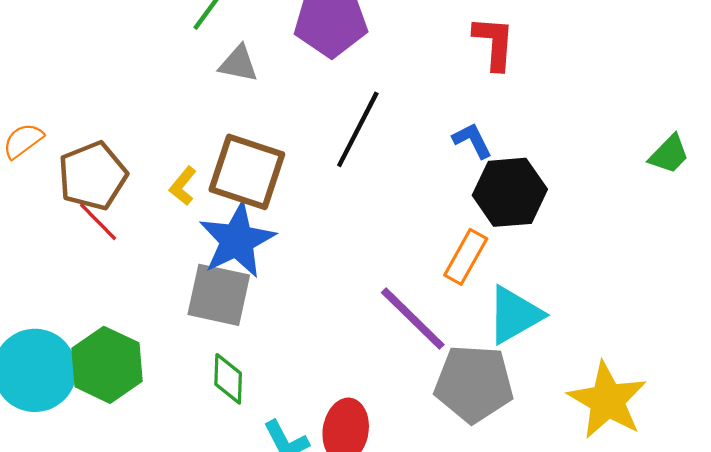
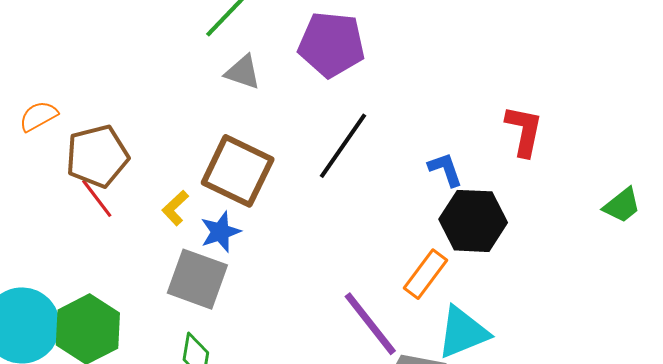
red L-shape: (494, 43) -> (524, 131), moved
yellow L-shape: (183, 186) -> (175, 208), moved
blue star: (237, 240) -> (220, 232), size x0.6

